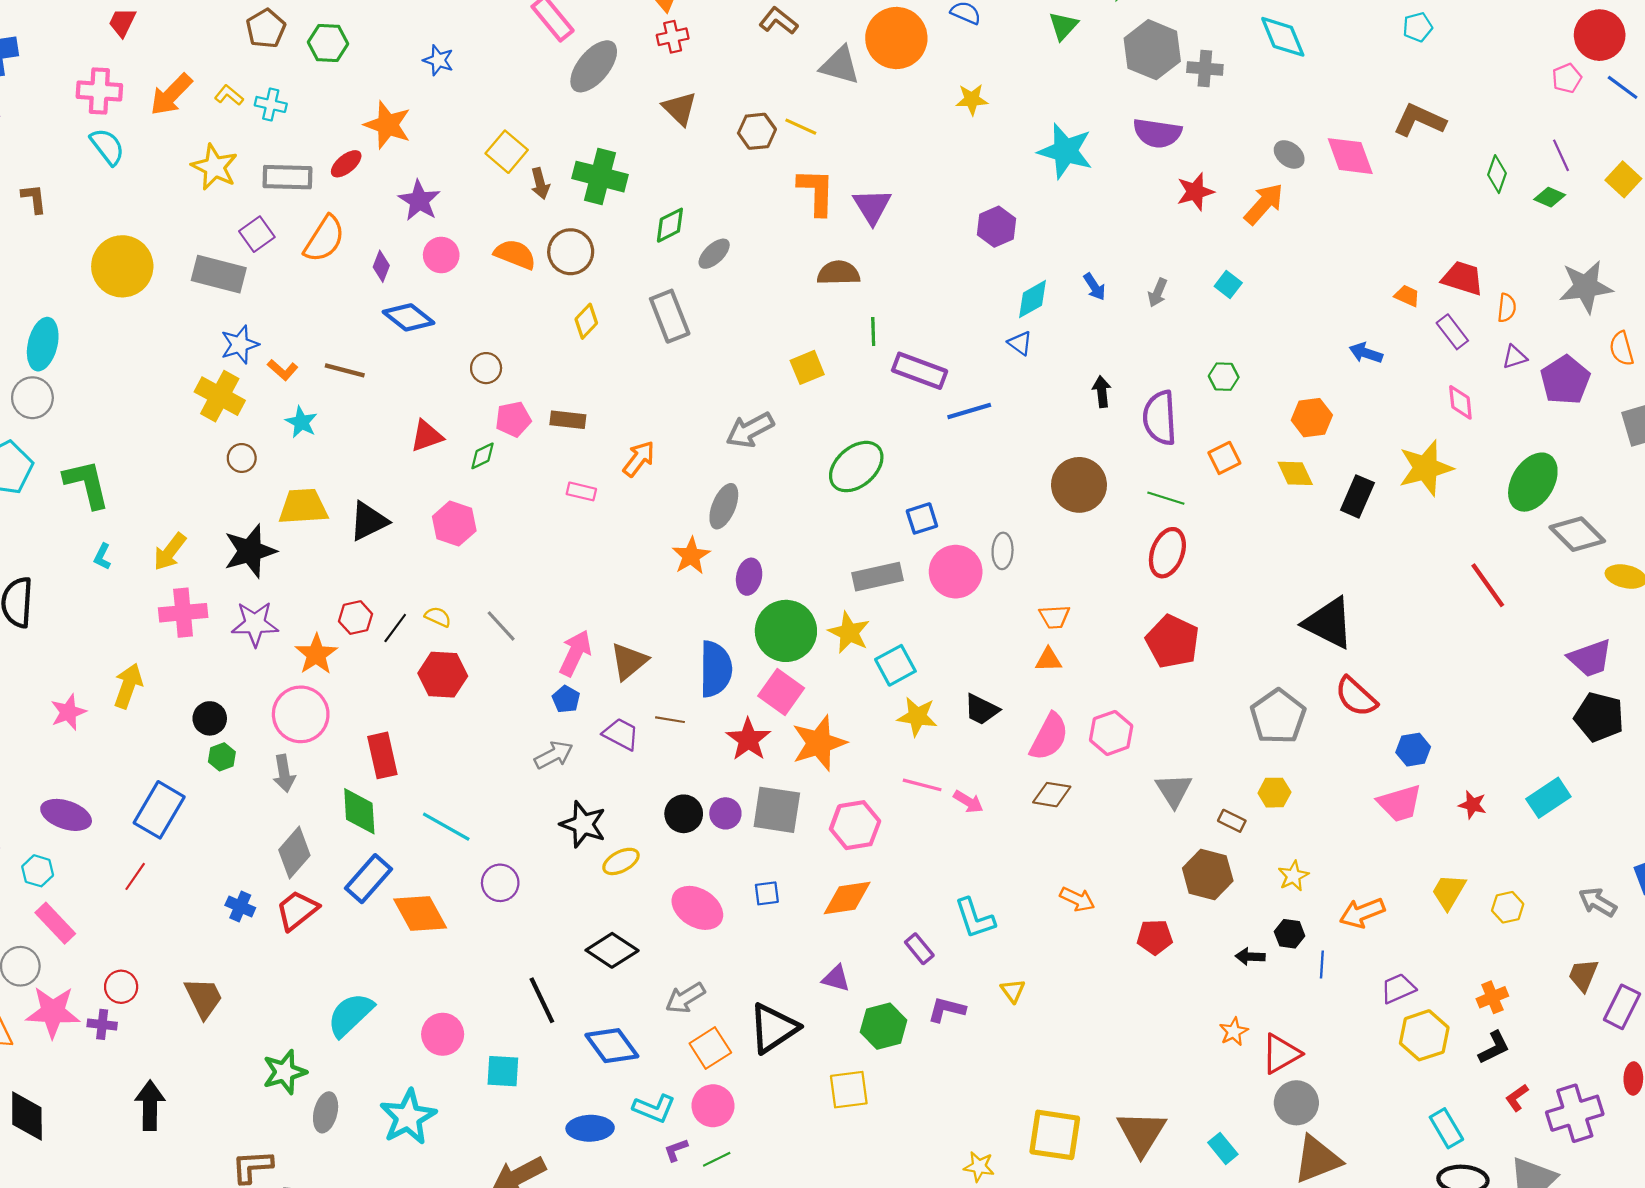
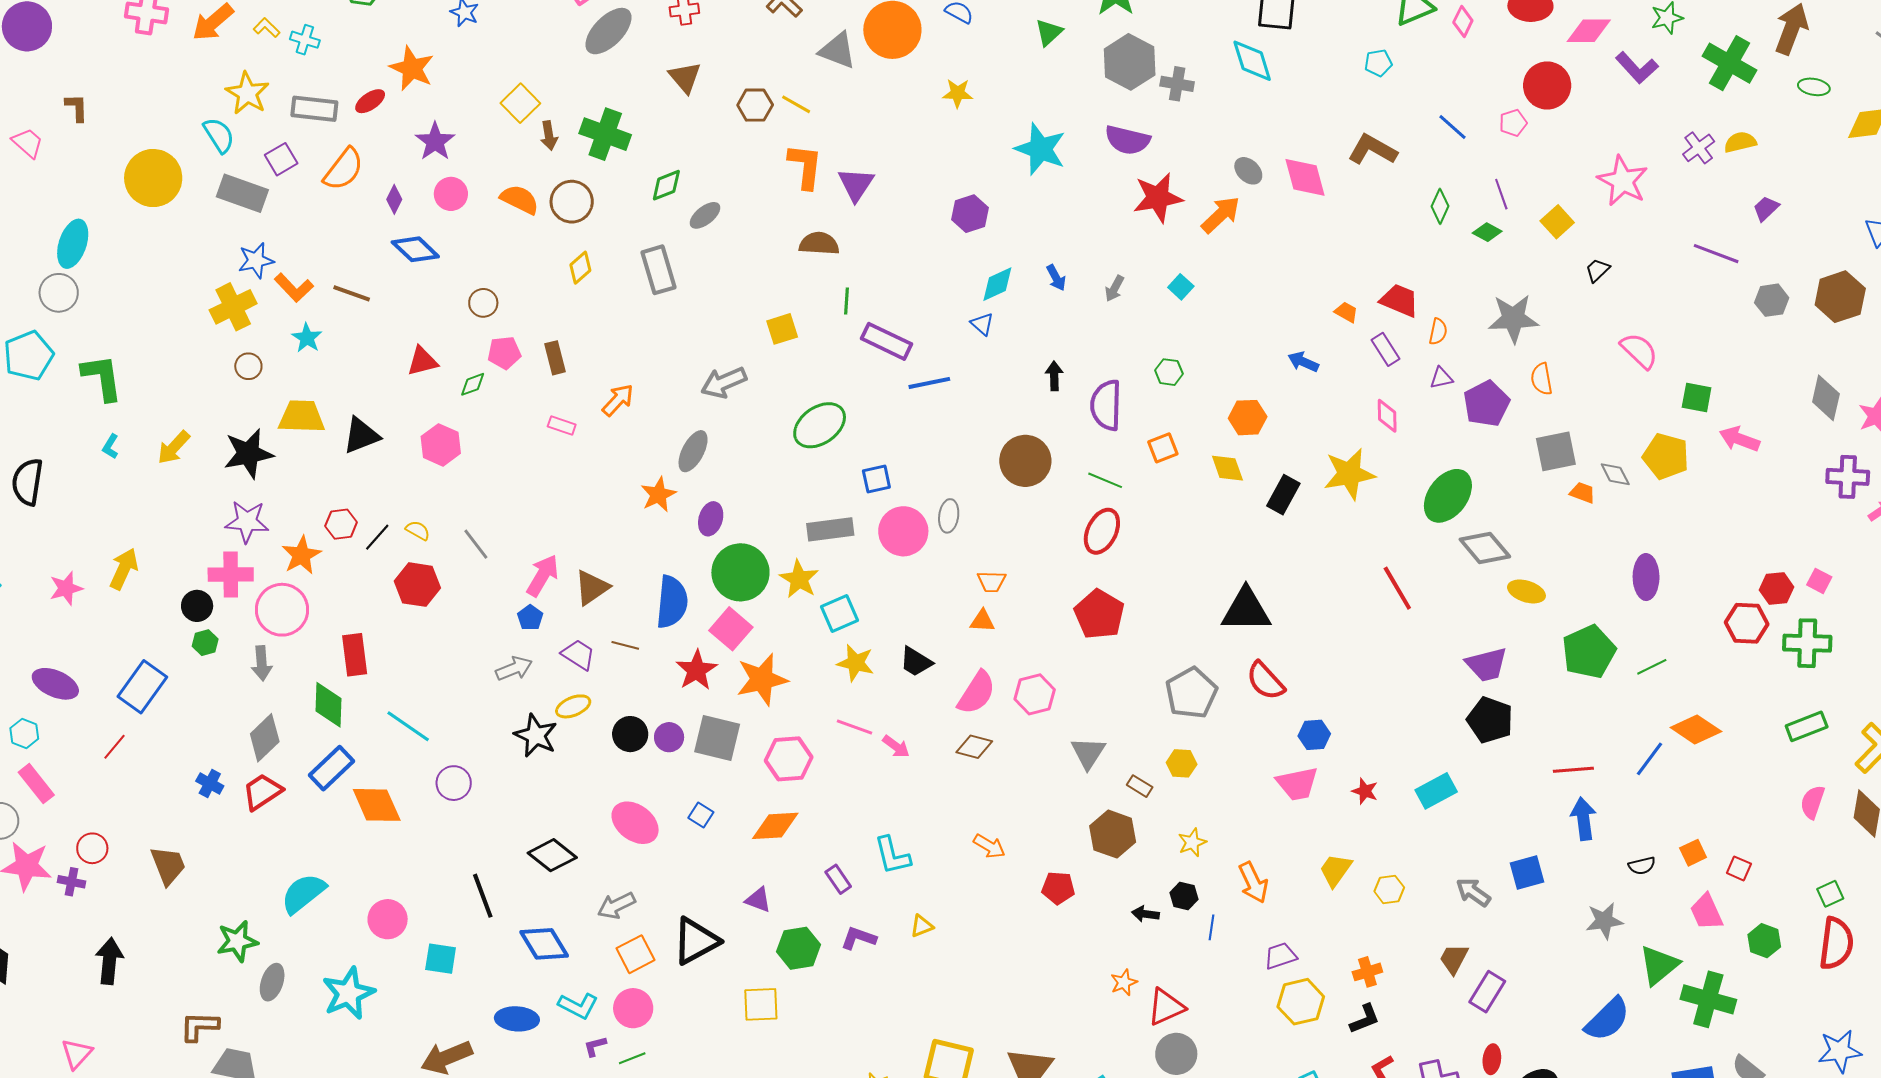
blue line: (1623, 87) -> (1452, 127), moved
cyan semicircle: (107, 147) -> (219, 135), moved
red star: (1195, 192) -> (1158, 198), size x1.4
orange L-shape: (283, 370) -> (294, 288), size x1.4
yellow cross: (220, 396) -> (233, 307), turned 30
brown rectangle: (568, 420) -> (555, 358), turned 64
pink cross: (183, 613) -> (231, 574), moved
black triangle: (1329, 623) -> (1246, 610), turned -32
yellow ellipse: (621, 861) -> (573, 706), moved
blue square: (767, 893) -> (701, 815), turned 35
orange arrow: (1362, 913) -> (1253, 882), turned -99
yellow triangle: (1013, 991) -> (922, 926), turned 40

